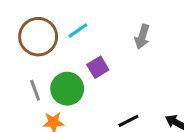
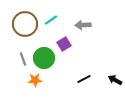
gray arrow: (142, 37) -> (83, 25), moved, turned 70

